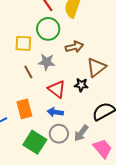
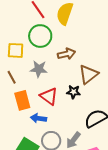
brown line: (28, 72) -> (12, 77), moved
orange rectangle: (24, 109) -> (22, 100), moved
blue arrow: (55, 112) -> (38, 118), moved

